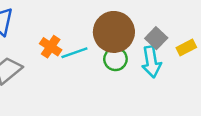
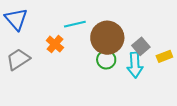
cyan line: (74, 53) -> (75, 24), moved

